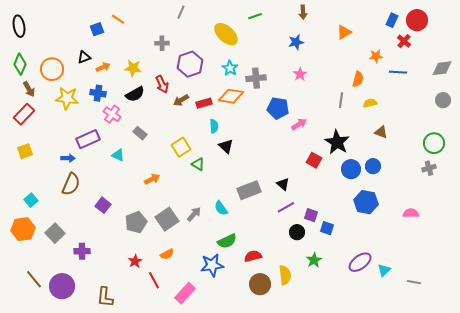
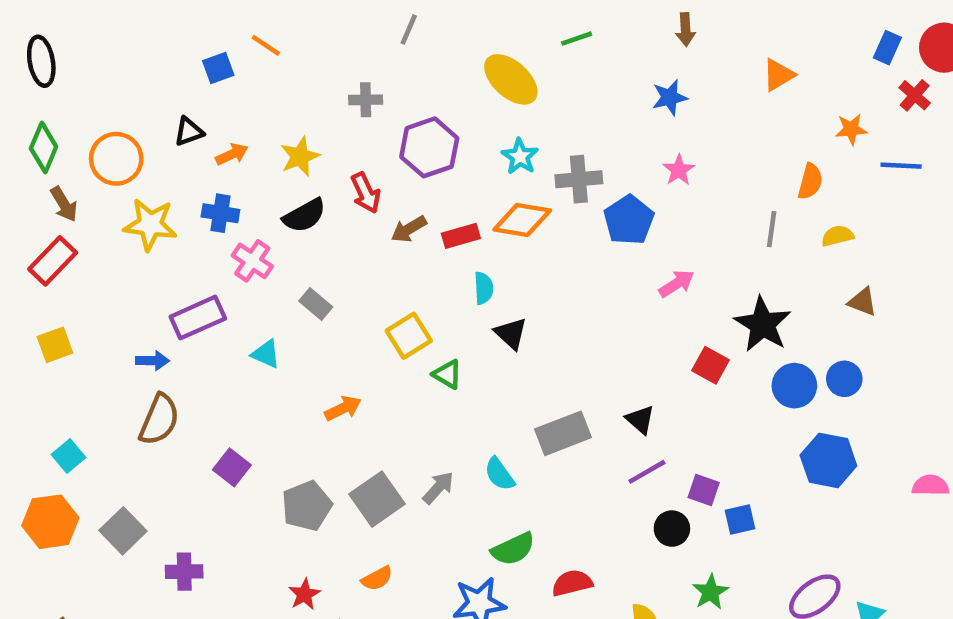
yellow star: (133, 68) -> (300, 157), turned -30
blue pentagon: (278, 108) -> (629, 220), moved, turned 30
blue square: (327, 228) -> (740, 519), turned -32

